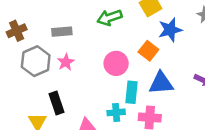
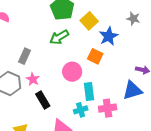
gray rectangle: (62, 32) -> (25, 56), turned -49
blue triangle: (161, 83) -> (132, 90), moved
black rectangle: (56, 103) -> (43, 100), moved

